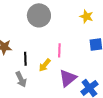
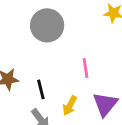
yellow arrow: (45, 65) -> (70, 105), moved

